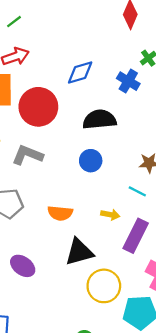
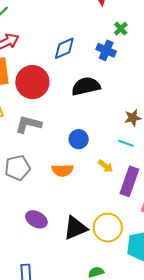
blue circle: (91, 161) -> (79, 139), moved
yellow arrow: (110, 215) -> (105, 166), turned 35
black triangle: (79, 252) -> (75, 228), moved

